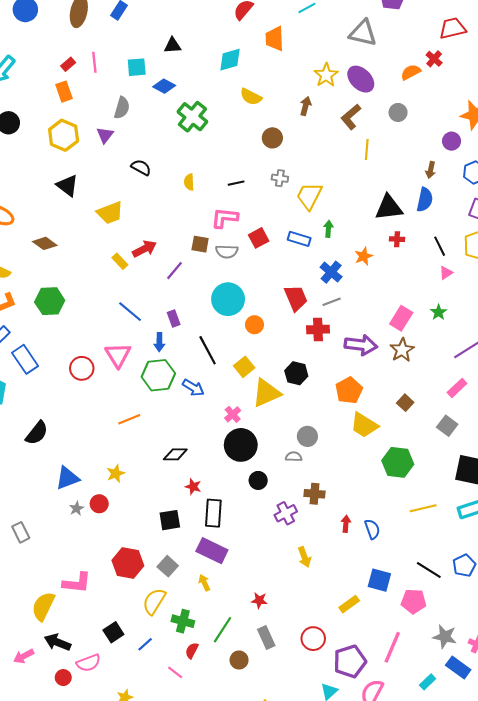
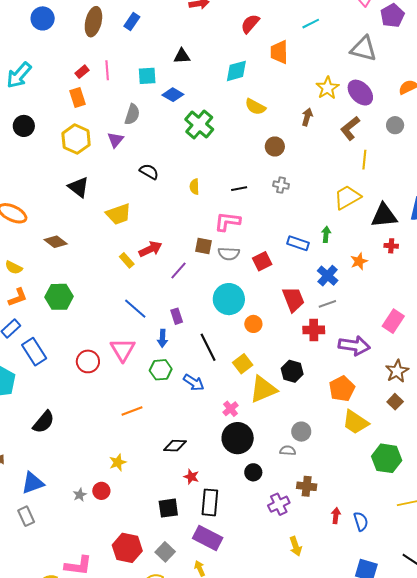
yellow trapezoid: (309, 196) -> (347, 197), moved, turned 32
red square: (259, 238) -> (262, 261), moved
brown star: (402, 350) -> (397, 371), moved
green hexagon: (158, 375) -> (161, 370), size x0.7
blue triangle: (67, 478) -> (33, 483), moved

